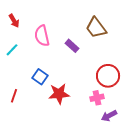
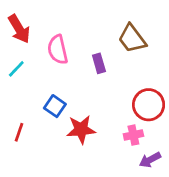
red arrow: (14, 21) -> (19, 29), size x1.5
purple rectangle: (72, 46) -> (99, 63), turned 32

